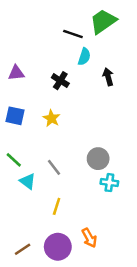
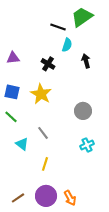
yellow star: (52, 118) -> (41, 94), size x1.5
gray circle: (98, 159) -> (83, 111), moved
green line: (14, 160) -> (11, 117), moved
cyan cross: (109, 183) -> (87, 145), turned -32
orange arrow: (89, 238) -> (70, 198), moved

